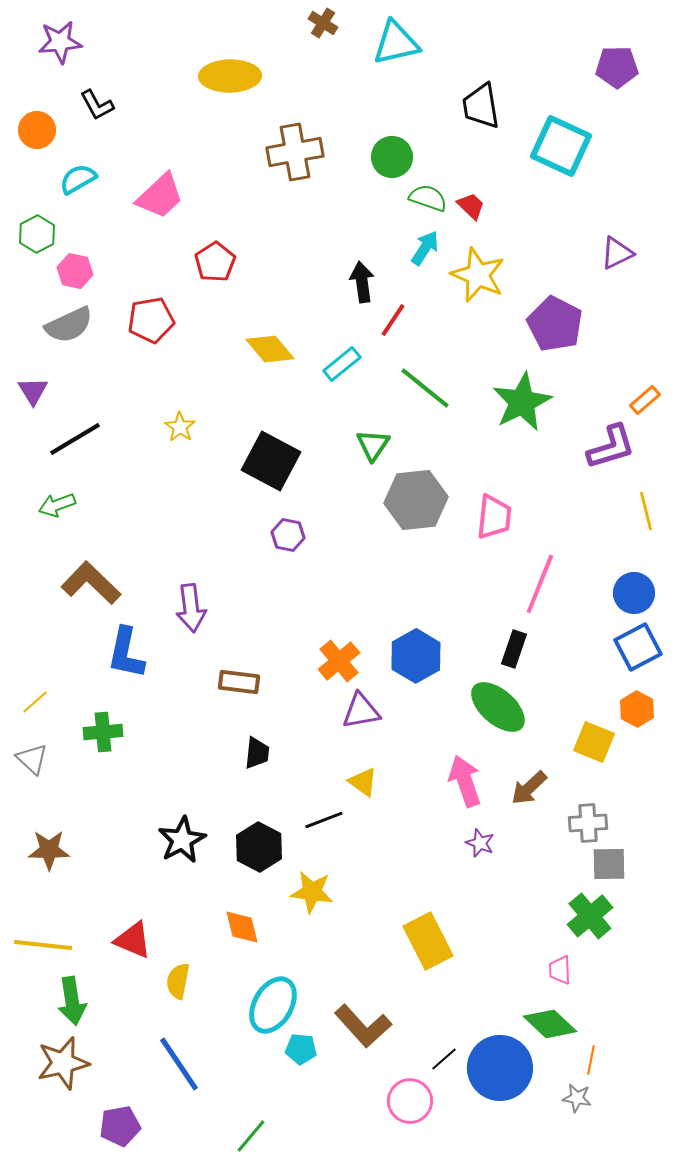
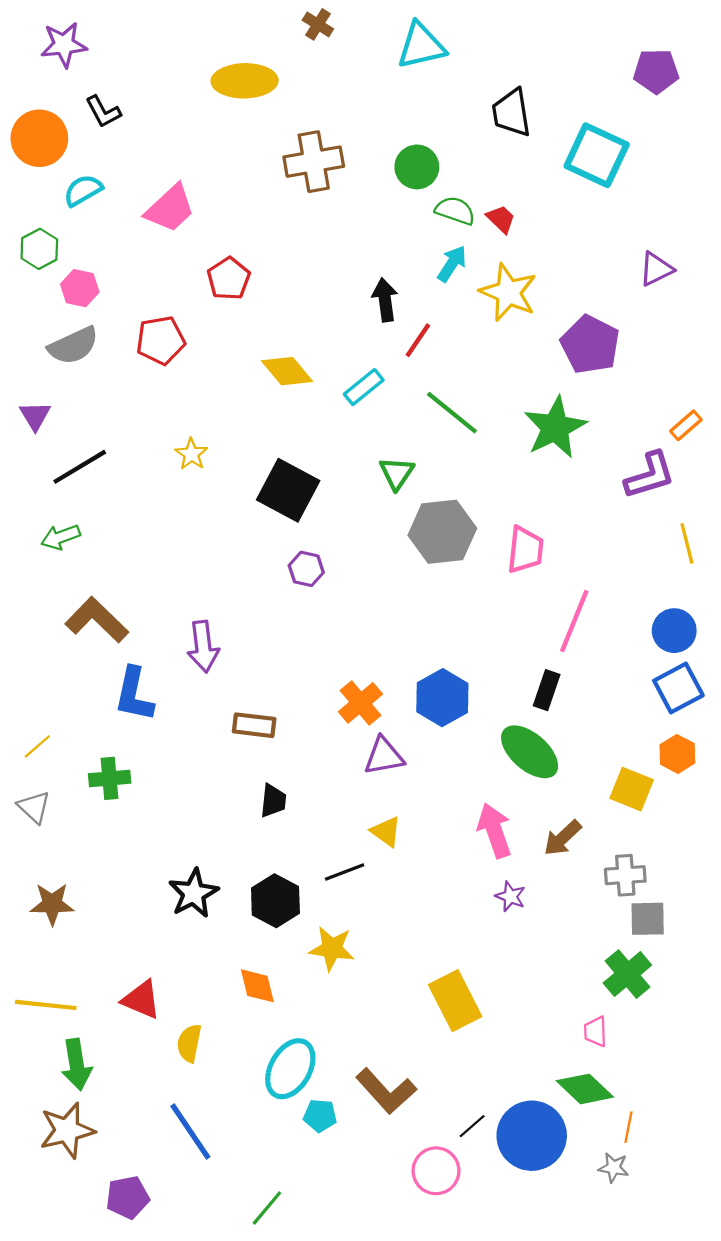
brown cross: (323, 23) -> (318, 24), moved
orange circle: (37, 130) -> (39, 138), size x1.4

